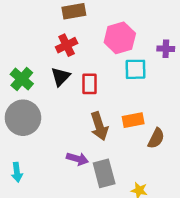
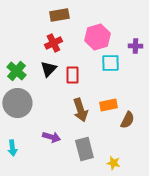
purple arrow: (77, 159) -> (51, 137), moved

